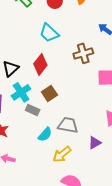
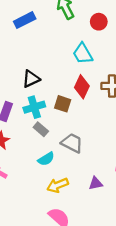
red diamond: (40, 64) -> (82, 87), moved, turned -30
brown square: (49, 93) -> (63, 104), moved, turned 35
gray trapezoid: (68, 125) -> (72, 143), moved

